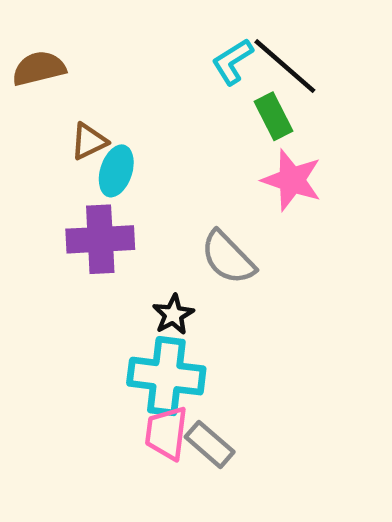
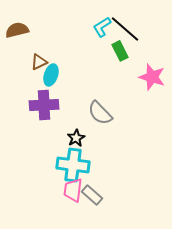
pink star: (292, 180) -> (152, 77), moved

